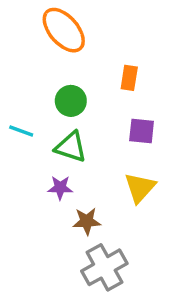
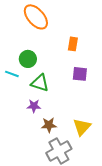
green circle: (71, 101) -> (28, 59), moved
yellow triangle: (140, 188) -> (82, 127), moved

